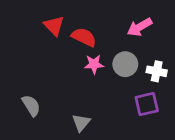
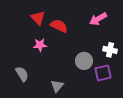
pink star: (94, 64) -> (40, 45), moved
gray circle: (125, 64) -> (84, 61), moved

